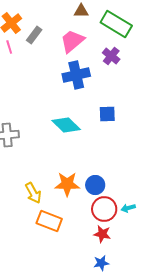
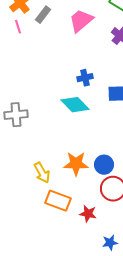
blue cross: (76, 75) -> (85, 78), moved, size x0.6
red star: (102, 234) -> (88, 214), moved

